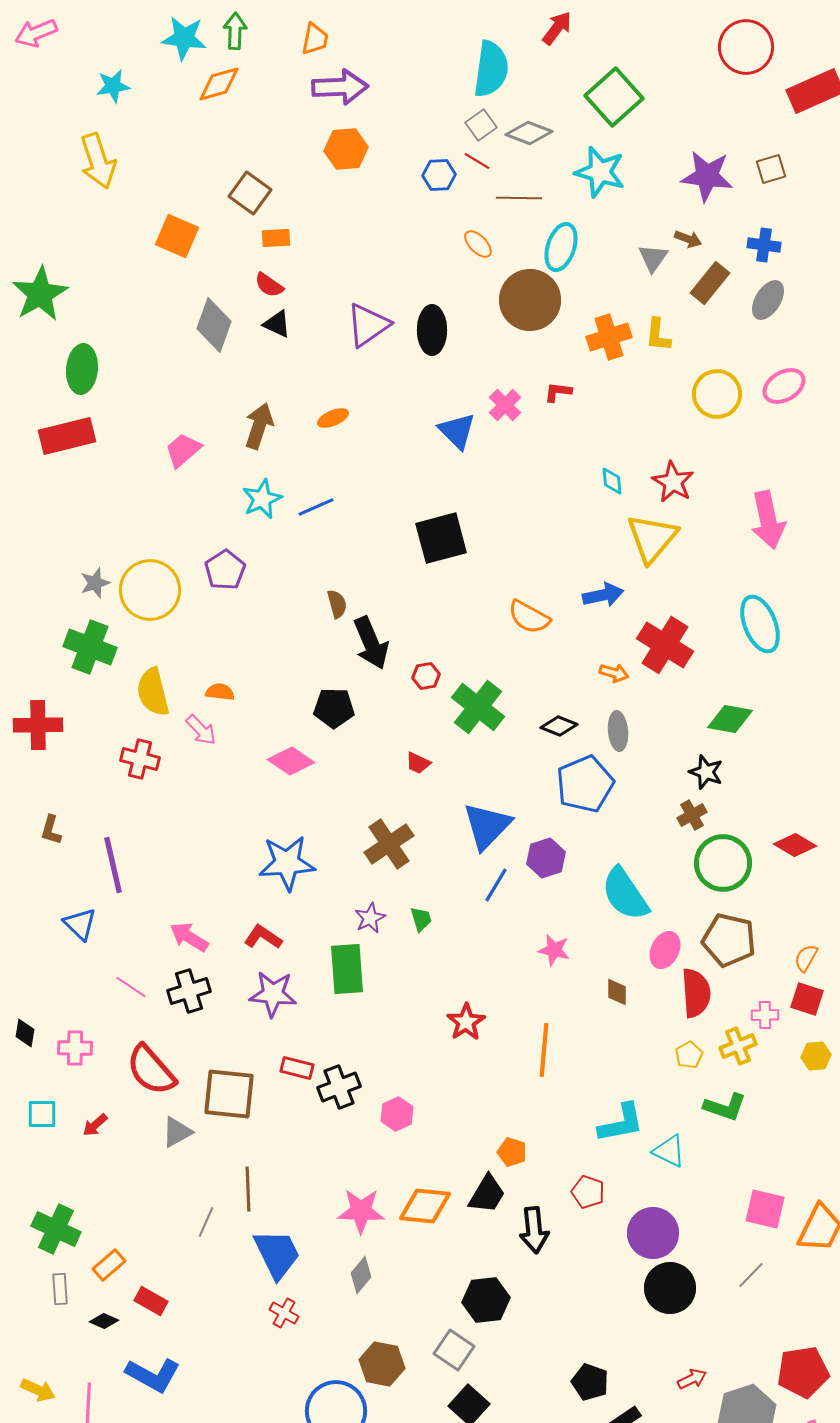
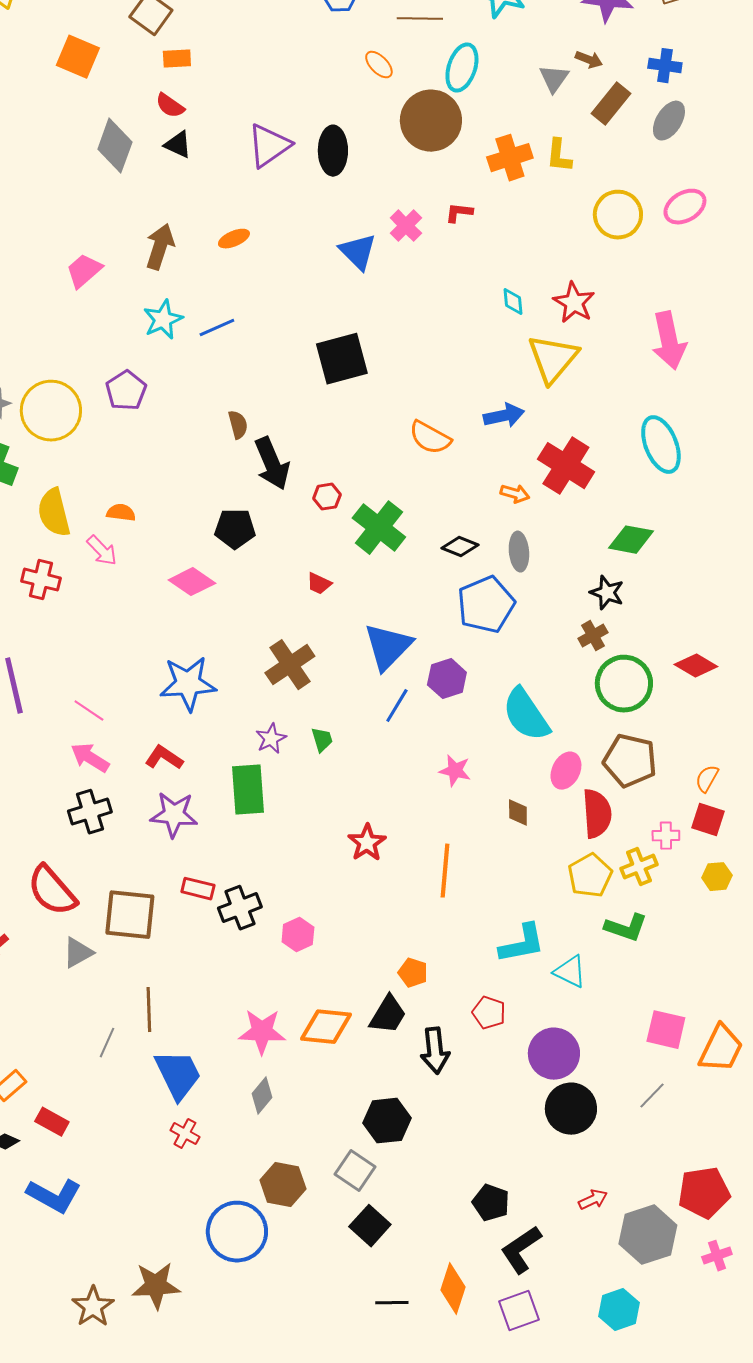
pink line: (131, 987) -> (89, 711), moved
yellow pentagon: (689, 1055) -> (590, 876), size x1.6

